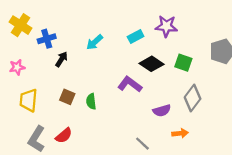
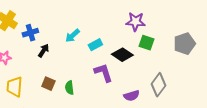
cyan rectangle: (136, 36) -> (95, 45), moved
green square: (183, 63) -> (146, 43), moved
purple L-shape: (130, 84) -> (103, 73), turned 35

